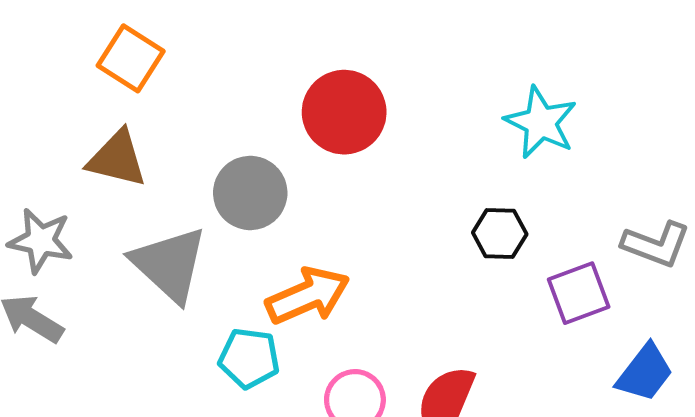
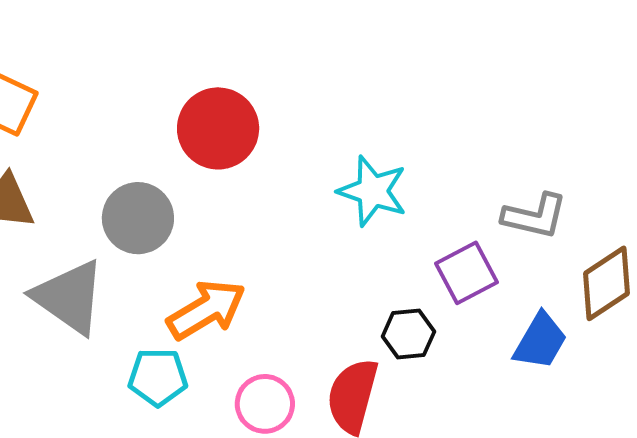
cyan star: (541, 122) -> (373, 191), moved
black hexagon: (500, 233) -> (408, 334), moved

